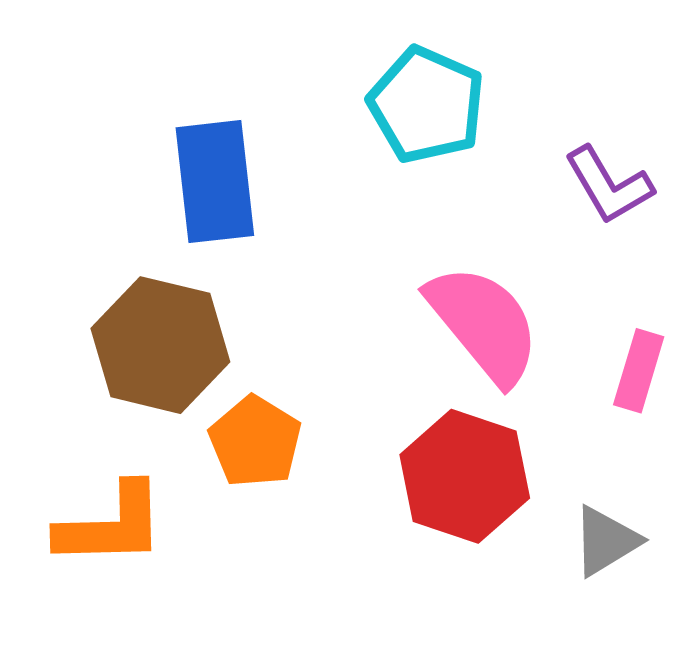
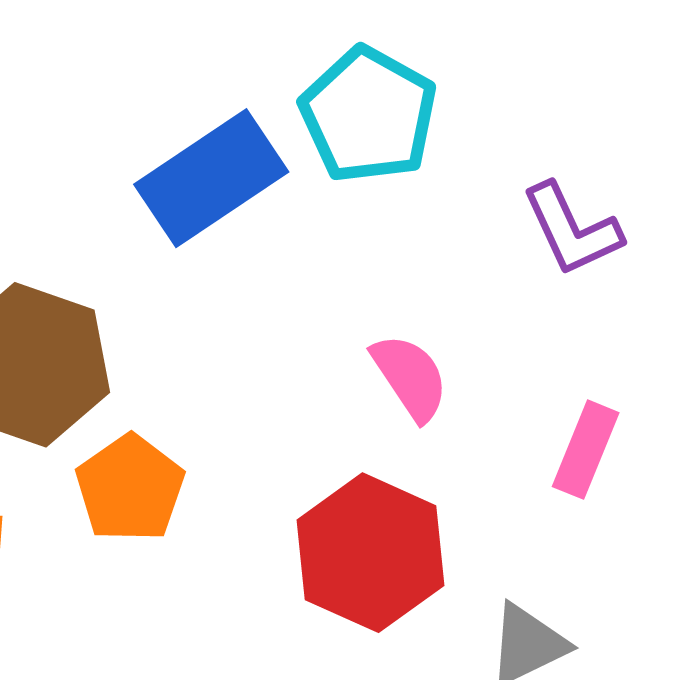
blue rectangle: (215, 182) -> (211, 178), moved, turned 57
pink semicircle: (484, 324) -> (410, 377), size x0.6

